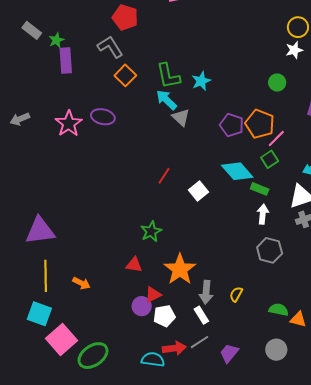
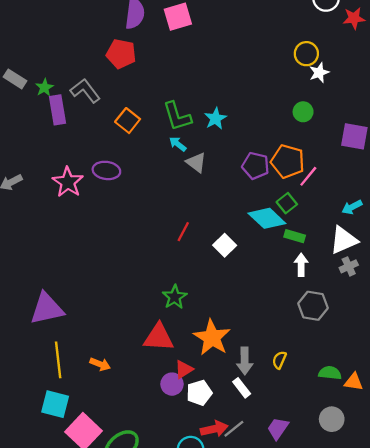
yellow circle: (298, 27) -> (306, 54), moved
gray L-shape: (110, 47) -> (85, 91), moved
cyan arrow: (166, 100) -> (178, 144), size x0.7
green square: (270, 159) -> (287, 203), moved
red triangle: (134, 265) -> (159, 337), size x1.6
gray line: (199, 342) -> (234, 429), moved

